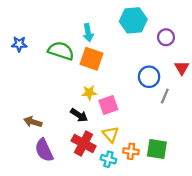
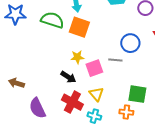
blue star: (19, 44) -> (15, 14), size x1.5
gray line: (165, 96) -> (115, 60), moved, turned 72
brown arrow: (33, 122) -> (16, 83), moved
green square: (157, 149) -> (137, 94), moved
orange cross: (131, 151) -> (126, 112), moved

